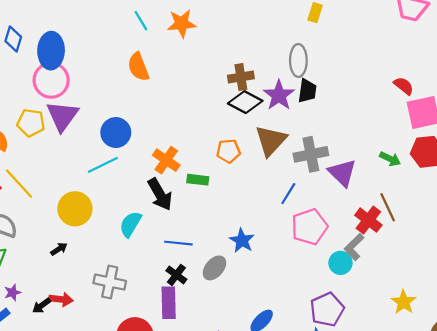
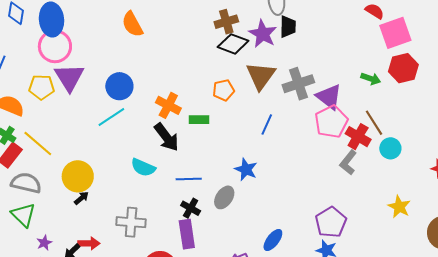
blue line: (288, 194) -> (267, 124), moved
yellow circle: (75, 209) -> (78, 176), moved
cyan semicircle: (130, 224) -> (143, 167), turned -90
pink pentagon: (309, 227) -> (331, 122), moved
cyan circle: (340, 263) -> (390, 148), moved

